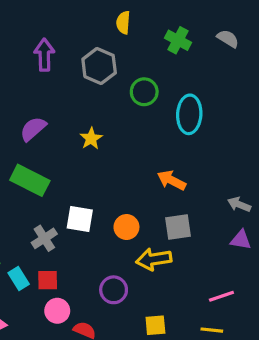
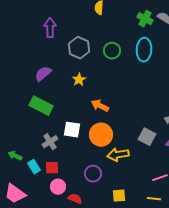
green cross: (178, 40) -> (145, 19), moved
gray hexagon: (99, 66) -> (79, 48), moved
cyan ellipse: (189, 114) -> (144, 50), moved
orange arrow: (172, 180) -> (100, 106), moved
orange circle: (126, 227) -> (101, 135), size x1.5
gray square: (178, 227) -> (147, 137), moved, turned 36

